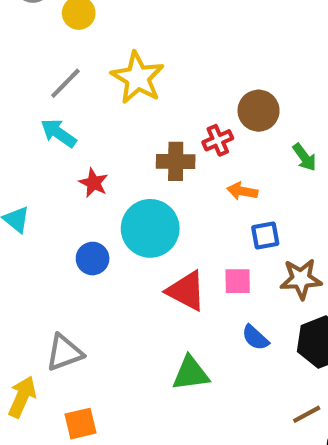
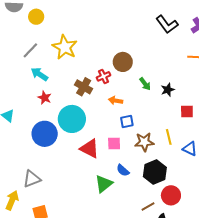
cyan arrow: (59, 133) -> (39, 74), moved
brown cross: (176, 161) -> (84, 87), turned 30
blue circle: (93, 259) -> (45, 134), size x1.6
green triangle: (191, 373) -> (104, 184), moved, turned -30

